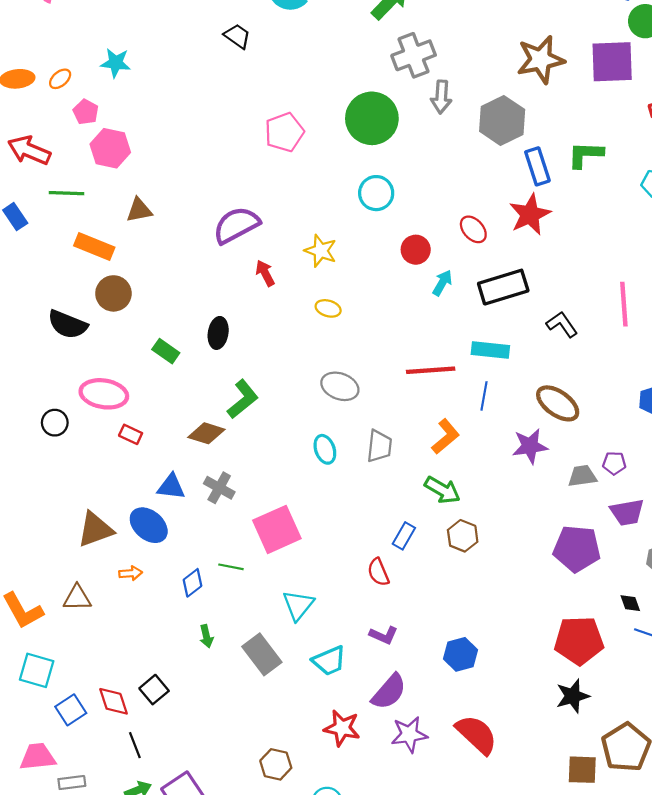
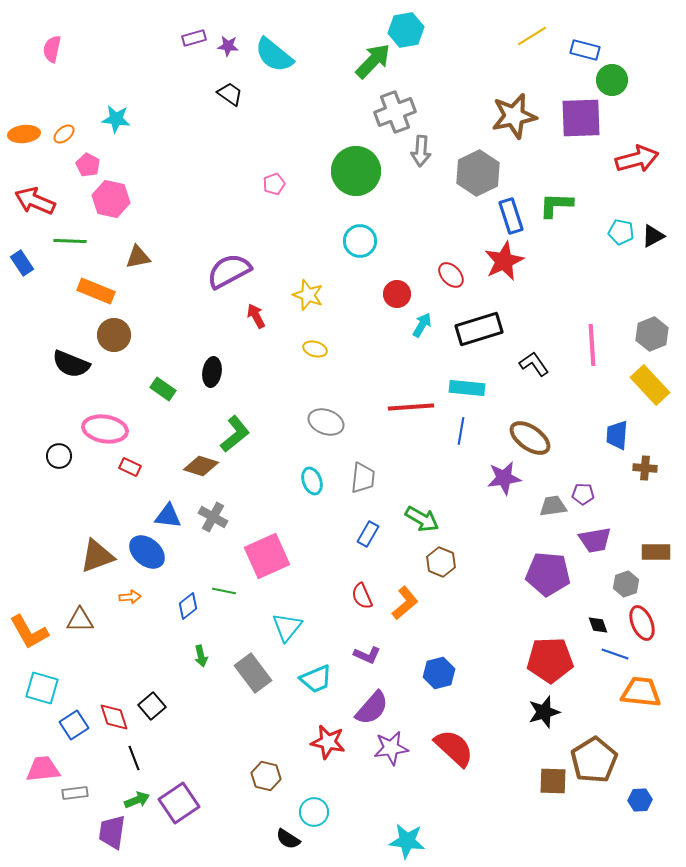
pink pentagon: (284, 132) -> (274, 184), size x0.6
orange L-shape: (446, 437) -> (405, 603), moved
blue rectangle: (404, 536) -> (368, 534), moved

